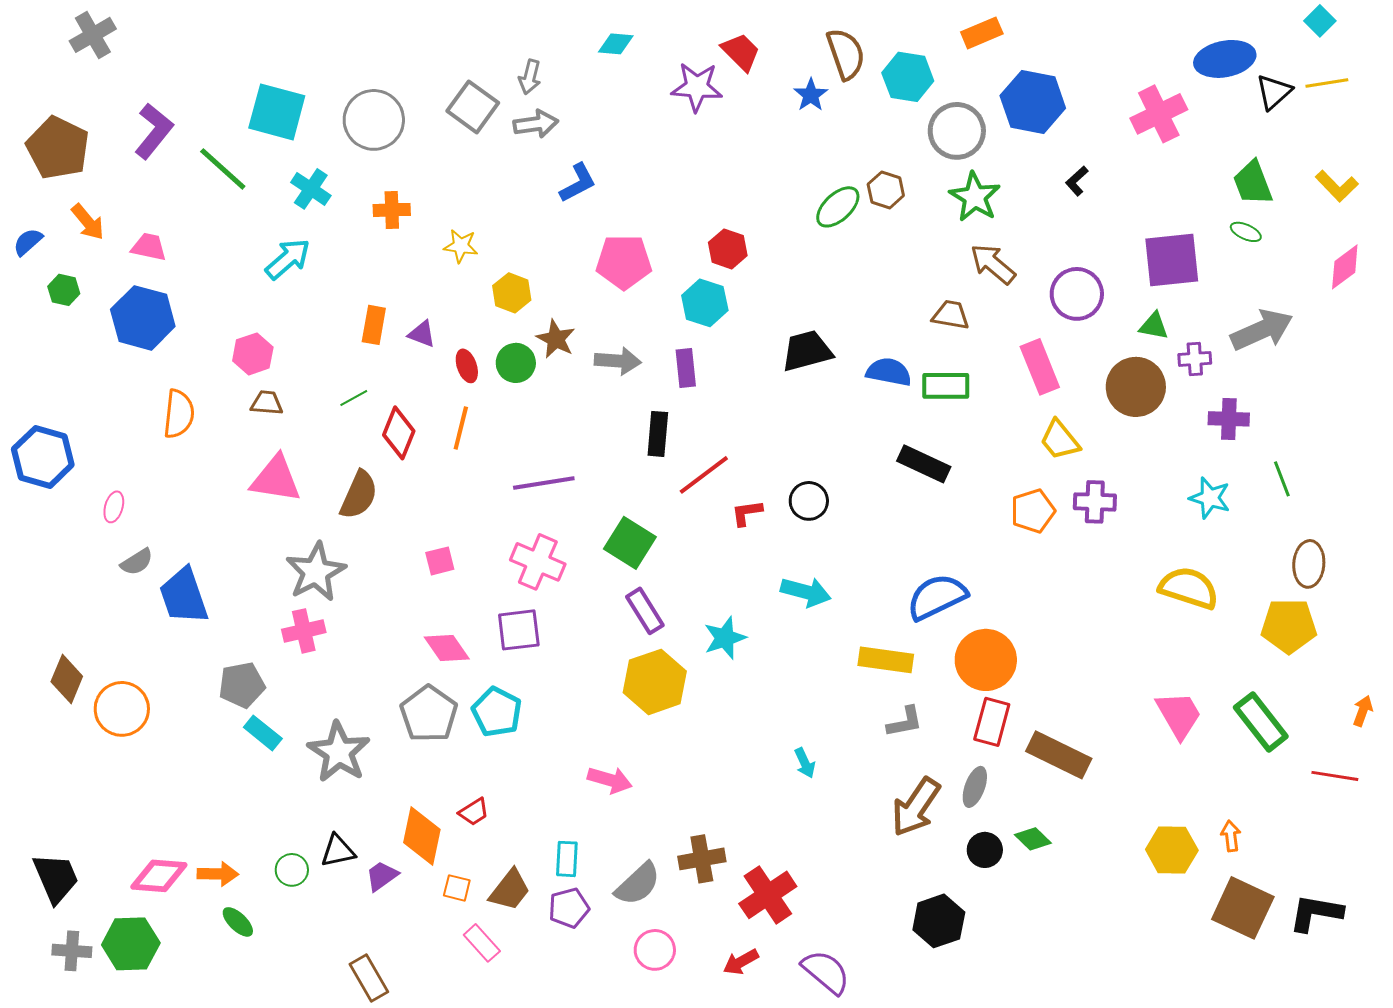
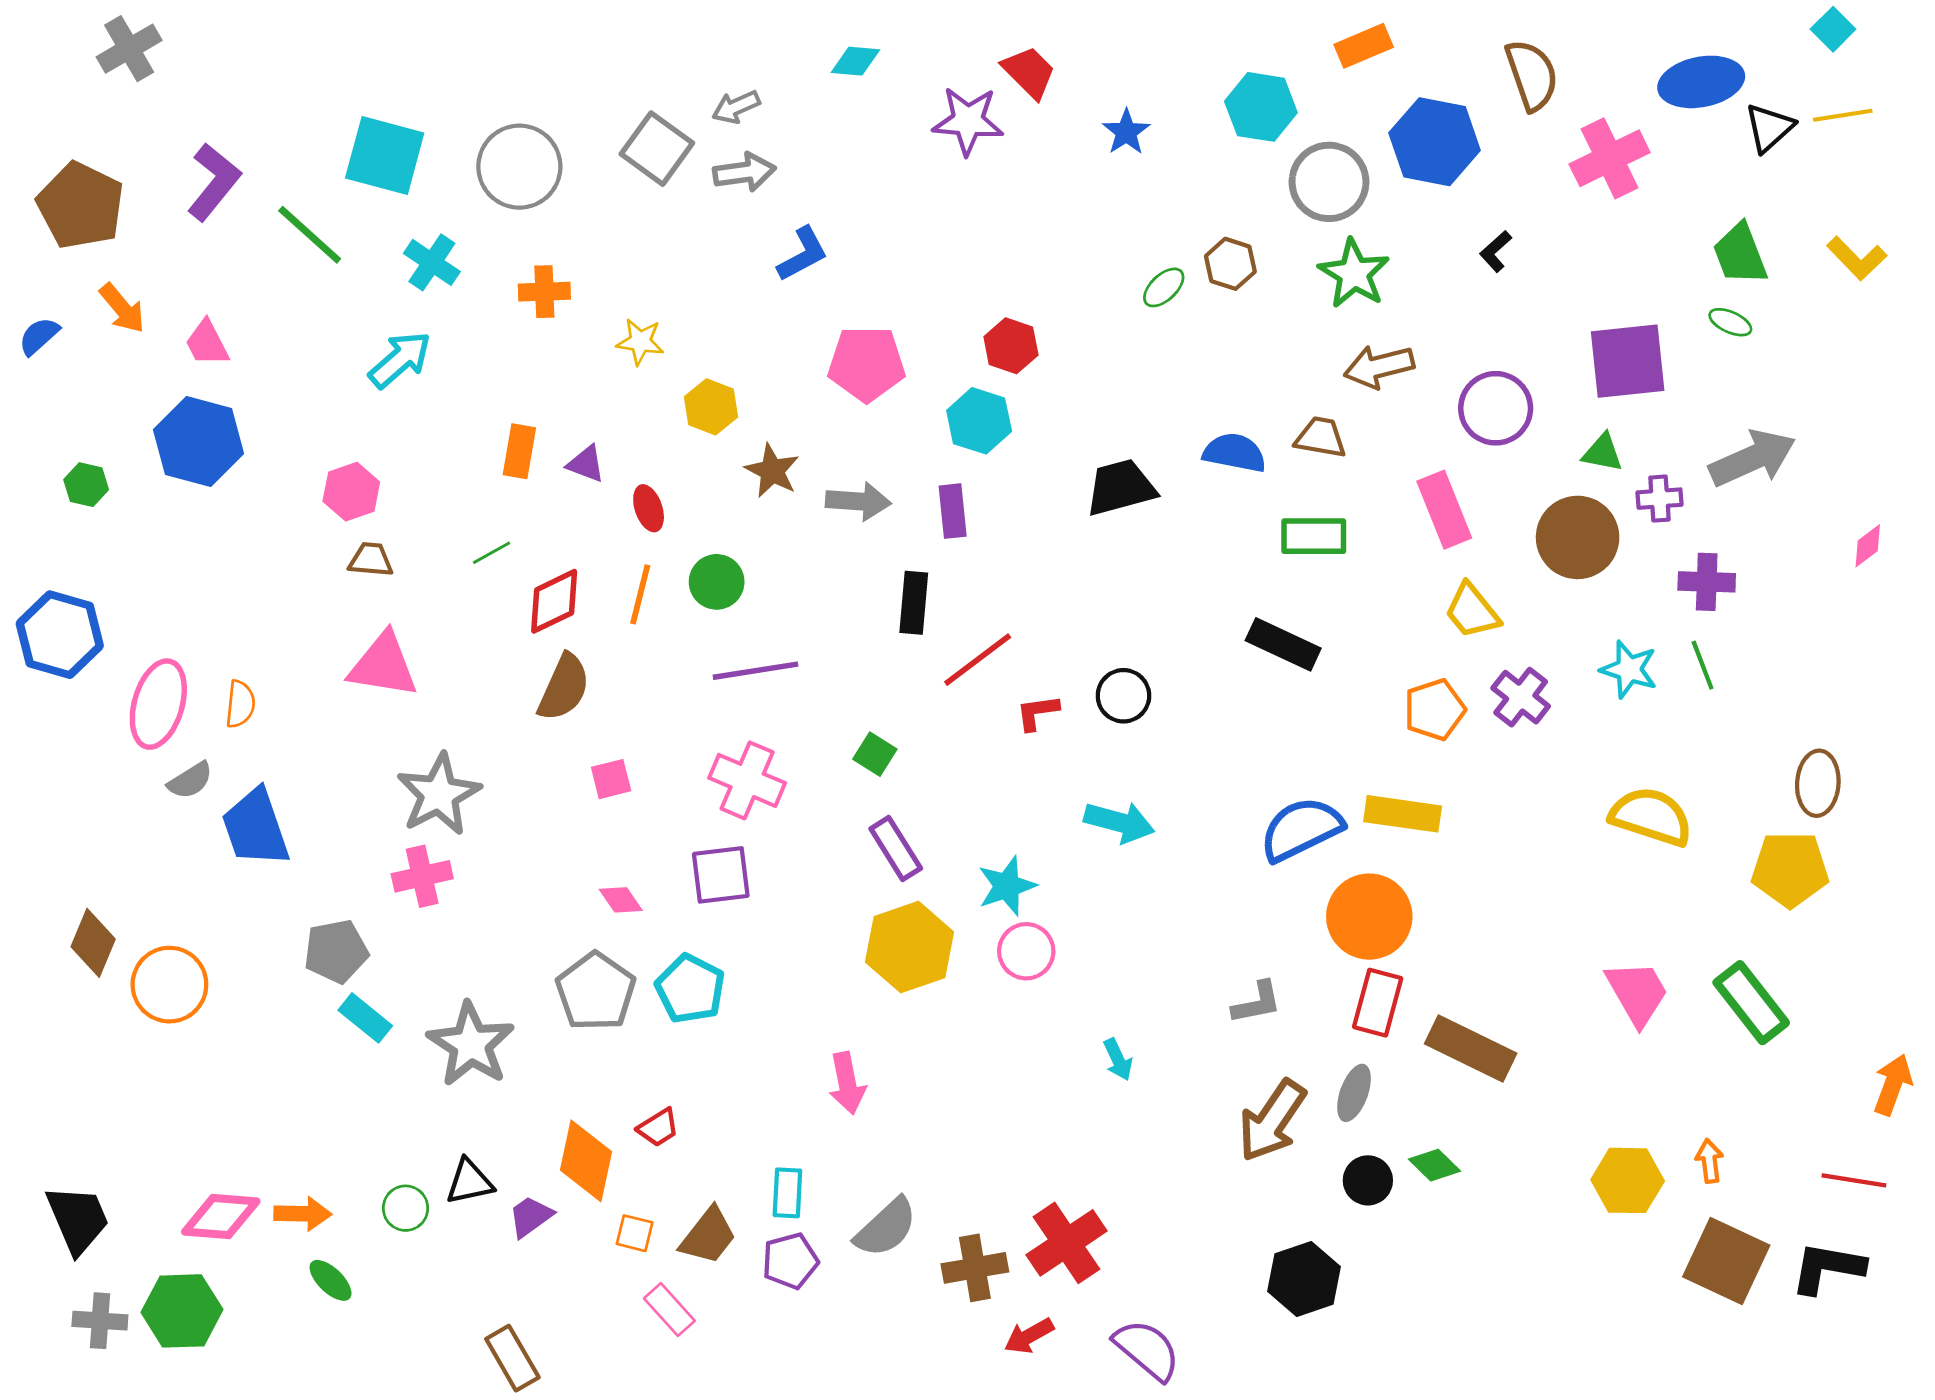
brown semicircle: (846, 54) -> (1532, 75), moved
gray arrow: (530, 77) -> (736, 107), turned 52
green ellipse: (838, 207) -> (1164, 287), size x0.7
pink trapezoid: (149, 247) -> (207, 343), turned -129
brown arrow: (993, 264) -> (1379, 367), turned -54
pink diamond: (1345, 267) -> (1868, 546), moved, size x0.7
green hexagon: (64, 290) -> (86, 485), moved
green circle: (516, 363) -> (717, 582), moved
blue semicircle: (889, 372) -> (1235, 453), moved
orange semicircle: (179, 414) -> (240, 704), moved, size x0.7
red diamond: (399, 433) -> (554, 601), turned 42
green line: (1282, 479) -> (1703, 665), moved
brown semicircle: (359, 495) -> (564, 687), moved
cyan star: (1210, 498) -> (1629, 669), moved
purple cross: (1095, 502) -> (1521, 697), turned 36
pink ellipse: (114, 507) -> (158, 704), size x2.0
green square: (630, 543) -> (875, 754), size x0.6
pink diamond: (447, 648) -> (621, 900), size x0.7
yellow rectangle: (886, 660) -> (1403, 814), moved
orange arrow: (1363, 711) -> (1893, 1085), moved, size x1.4
red line: (1335, 776) -> (1854, 1180), moved
pink arrow: (610, 780) -> (847, 1083), turned 63
brown cross: (702, 859) -> (975, 1268), moved
pink circle: (655, 950) -> (1026, 951), moved

